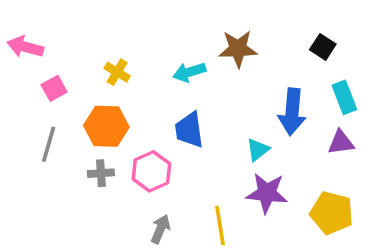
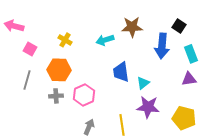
pink square: (54, 88) -> (30, 49), turned -32
blue arrow: (292, 112) -> (162, 46), moved
blue trapezoid: (189, 130) -> (121, 72), moved

